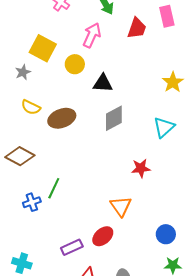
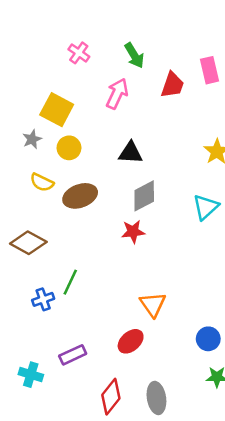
yellow circle: (75, 64) -> (69, 148), moved
red star: (141, 168) -> (133, 232), moved
purple rectangle: (72, 247) -> (73, 355), moved

